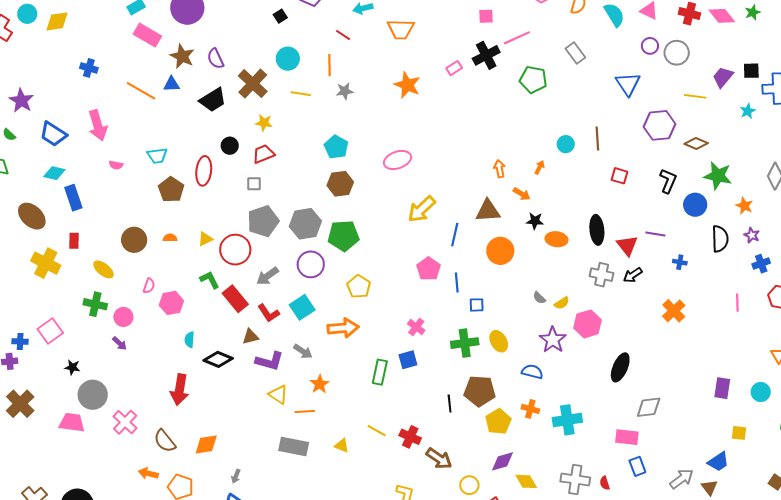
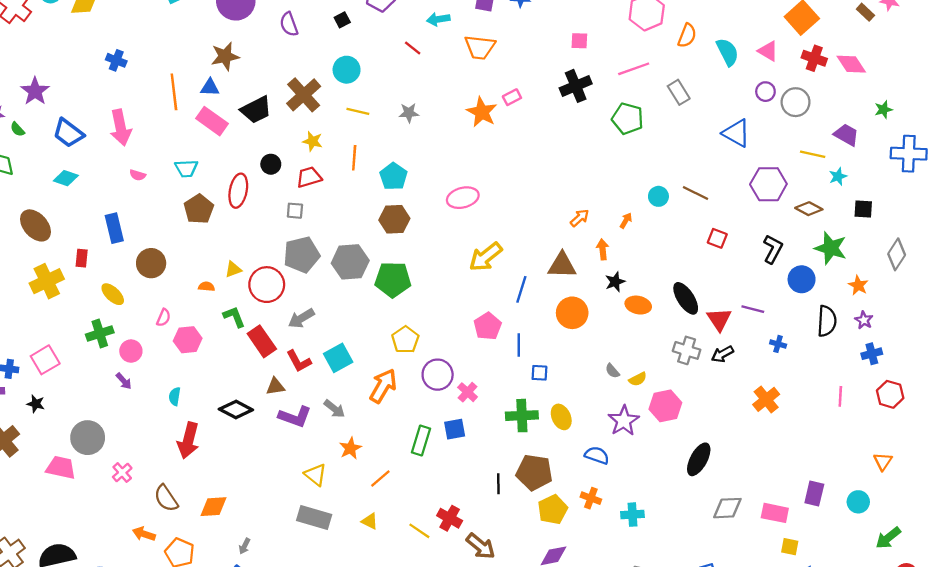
green star: (753, 12) -> (883, 110), moved
pink rectangle: (147, 35) -> (212, 121), moved
pink line: (517, 38) -> (634, 69), moved
brown star: (182, 56) -> (225, 56), turned 30
purple semicircle: (216, 59) -> (289, 24), moved
orange line: (329, 65) -> (354, 158), moved
pink rectangle: (454, 68) -> (512, 97), moved
black square: (751, 71) -> (863, 209), moved
purple trapezoid: (723, 77) -> (846, 135), turned 75
blue triangle: (628, 84) -> (736, 133), turned -32
orange line: (141, 91) -> (174, 92), turned 48
cyan star: (748, 111) -> (838, 176), moved
brown line: (597, 139) -> (696, 193), turned -65
orange arrow: (500, 169) -> (580, 218), turned 54
orange arrow: (522, 194) -> (603, 249), turned -132
blue rectangle: (73, 198) -> (114, 228), moved
black star: (535, 221) -> (615, 282), turned -30
black ellipse: (597, 230) -> (686, 298), turned -32
orange semicircle: (170, 238) -> (206, 287), moved
yellow cross: (46, 263) -> (47, 281), turned 32
purple circle: (311, 264) -> (438, 375), moved
green cross: (95, 304) -> (100, 333), turned -35
orange arrow: (343, 328) -> (383, 386), turned -60
cyan semicircle: (189, 340) -> (175, 396), moved
black star: (72, 367) -> (36, 404), moved
yellow triangle: (278, 395) -> (315, 475), moved
orange line: (305, 411) -> (380, 478), moved, turned -42
cyan cross: (567, 420) -> (632, 515), size x0.7
pink cross: (125, 422) -> (122, 473), size x0.7
yellow line: (377, 431) -> (419, 531), moved
yellow square: (739, 433) -> (790, 547), moved
pink rectangle: (627, 437) -> (775, 513), moved

